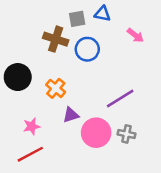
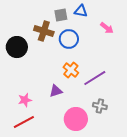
black circle: (18, 77) -> (17, 47), moved
orange cross: (56, 88) -> (71, 70), moved
pink circle: (96, 133) -> (76, 119), moved

